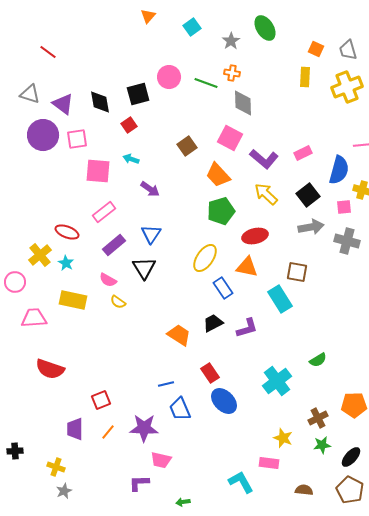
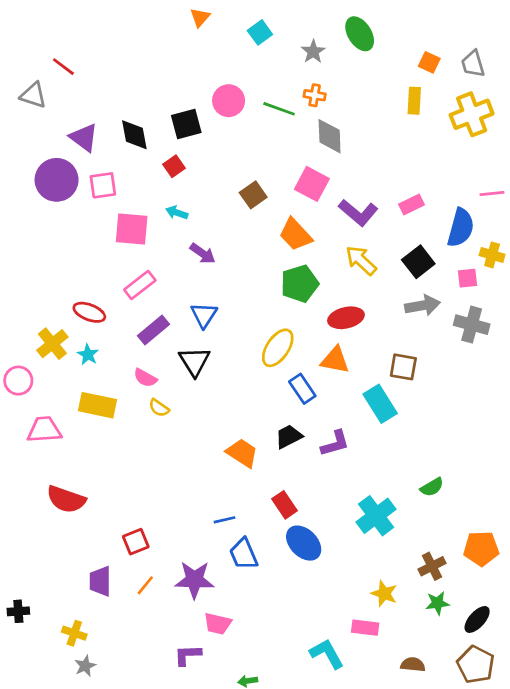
gray triangle: (30, 94) -> (33, 95), moved

